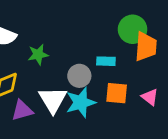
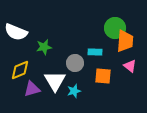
pink triangle: (150, 97) -> (130, 66), moved
cyan star: (81, 102) -> (74, 91), moved, size x0.6

